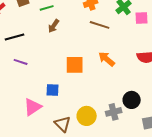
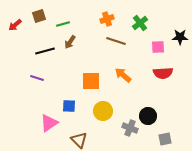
pink square: (142, 18) -> (158, 47), moved
black line: (15, 37) -> (45, 51), moved
gray cross: (114, 112) -> (130, 128), turned 35
yellow circle: (87, 116) -> (103, 111), moved

